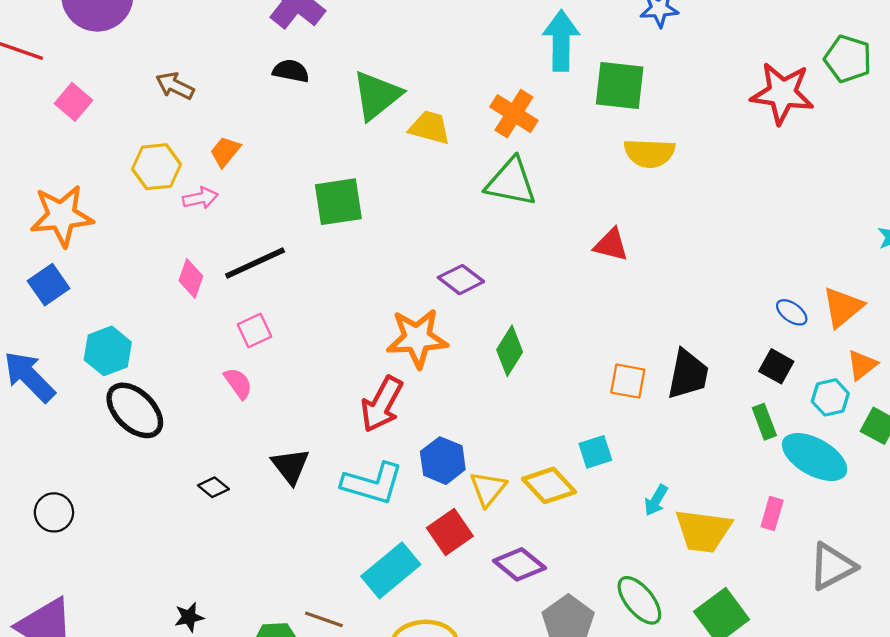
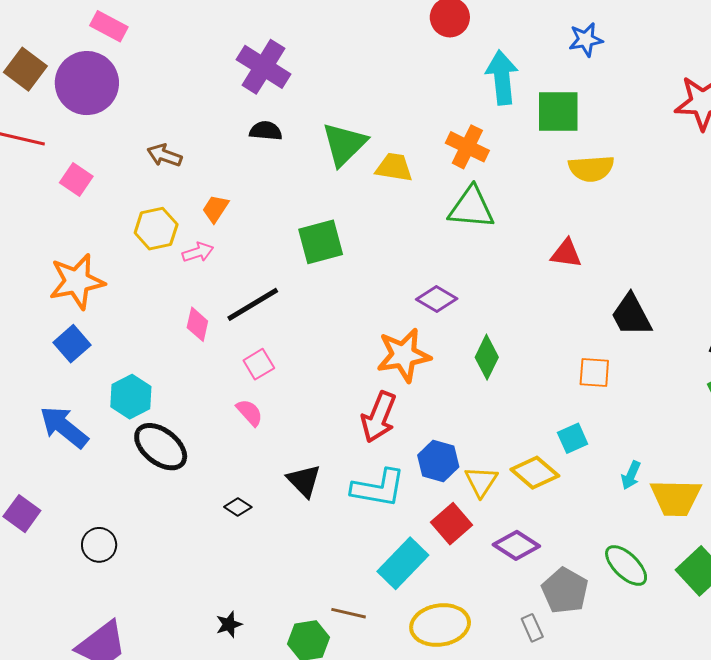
black trapezoid: (688, 374) -> (631, 315), moved, turned 147

